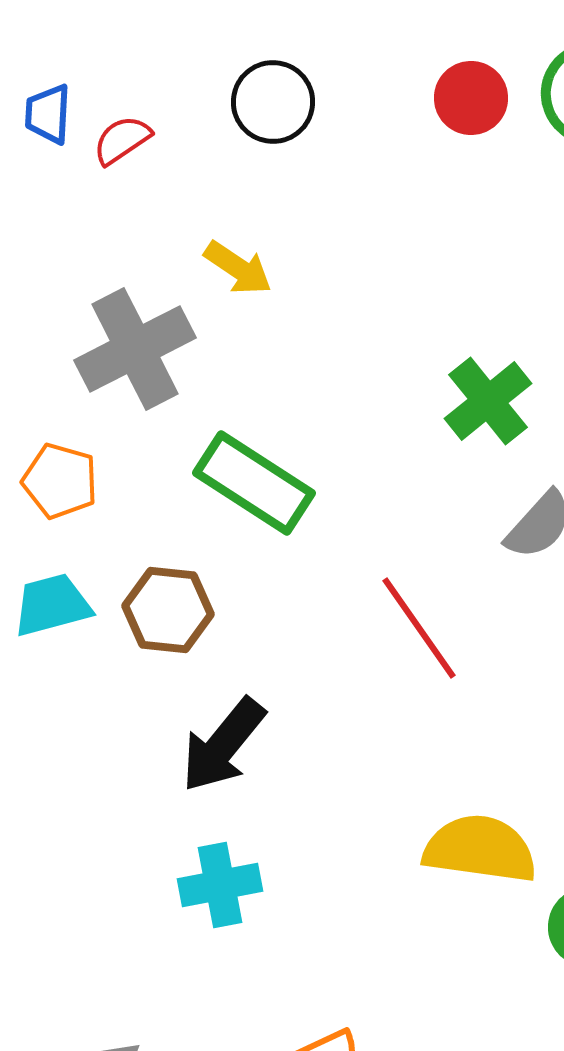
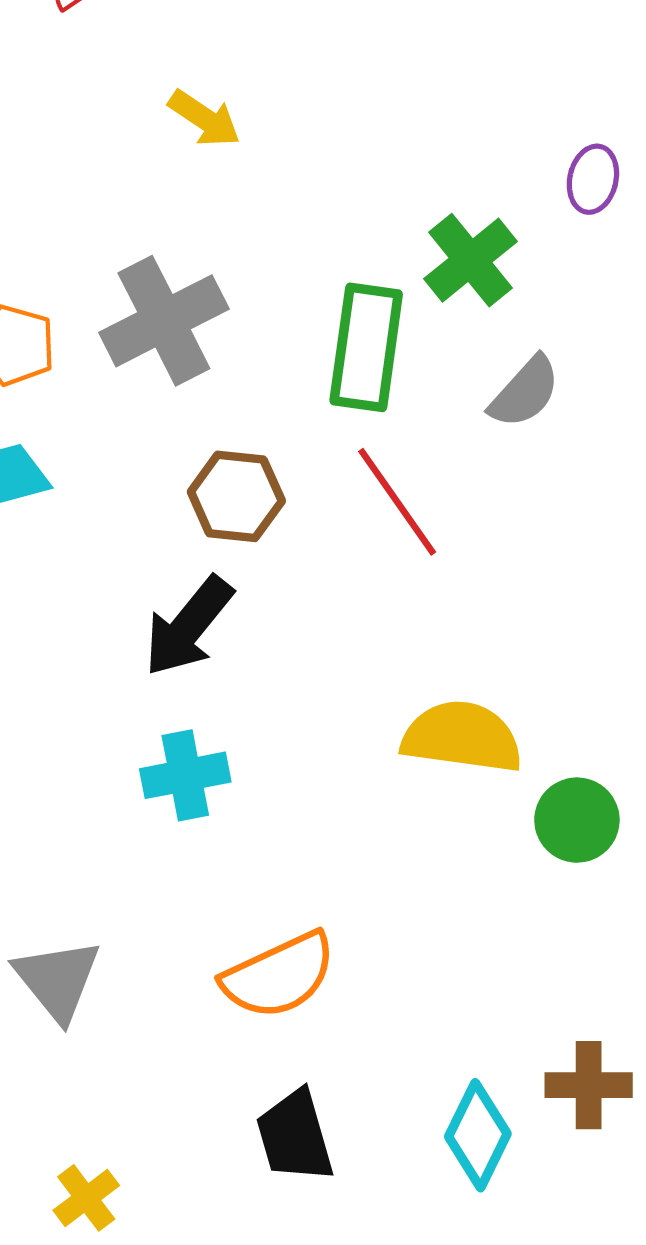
gray cross: (135, 349) -> (164, 321), moved
green rectangle: (254, 483) -> (366, 347), moved, turned 65
brown hexagon: (168, 610) -> (236, 496), moved

